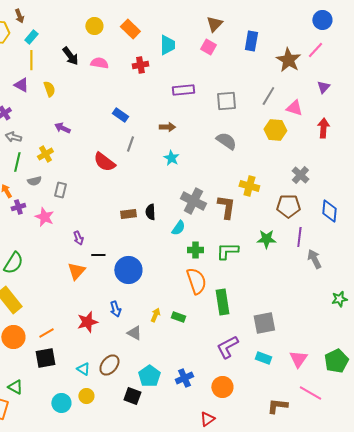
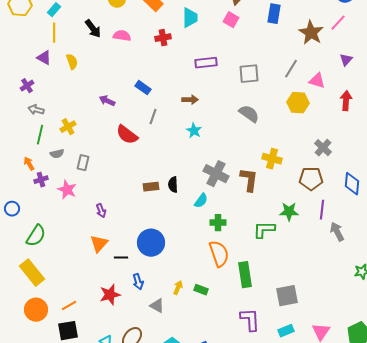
purple arrow: (62, 128) -> (107, 101), moved
green L-shape: (227, 251) -> (264, 230), moved
black line: (98, 255) -> (121, 258), moved
purple L-shape: (227, 347) -> (250, 320), turned 115
cyan rectangle: (263, 358) -> (286, 331), turned -42

